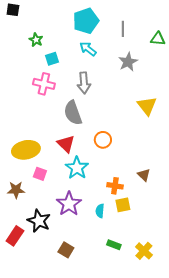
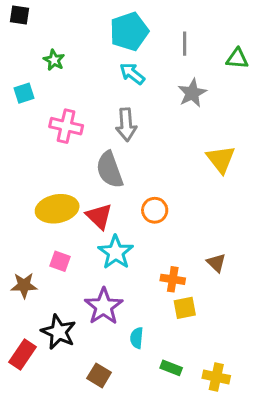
cyan square: (52, 59) -> (24, 93), moved
yellow ellipse: (26, 150) -> (57, 209), moved
cyan semicircle: (100, 211) -> (137, 338), moved
yellow cross: (144, 251) -> (216, 377), turned -30

